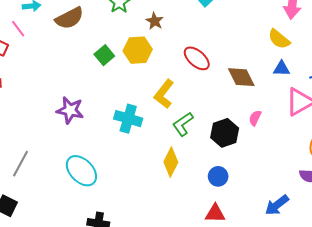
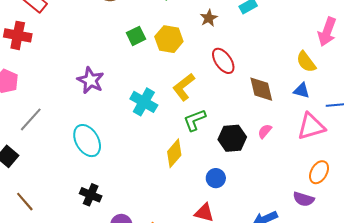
brown star: (155, 21) -> (209, 18), moved

